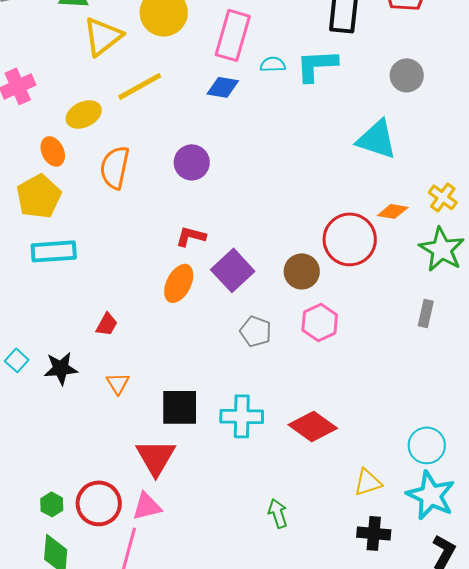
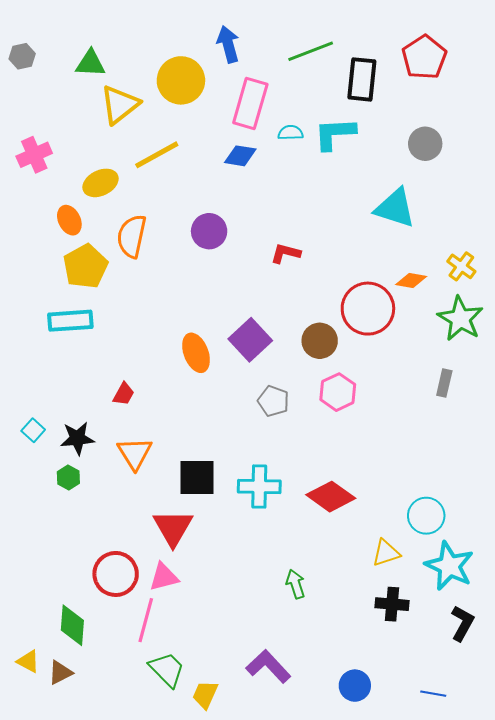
yellow pentagon: (39, 196) -> (85, 266), moved
red L-shape: (191, 236) -> (285, 253), moved
orange ellipse: (179, 283) -> (196, 353), turned -48
orange triangle: (118, 383) -> (135, 453), size x1.5
cyan circle: (427, 445) -> (426, 516), moved
green hexagon: (52, 504) -> (68, 477), moved

